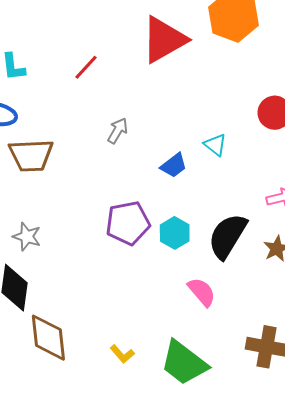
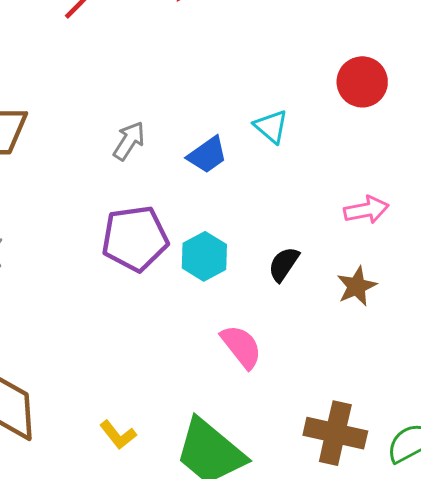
gray arrow: (118, 131) -> (129, 141), moved
black semicircle: (228, 236) -> (284, 264), size x0.5

